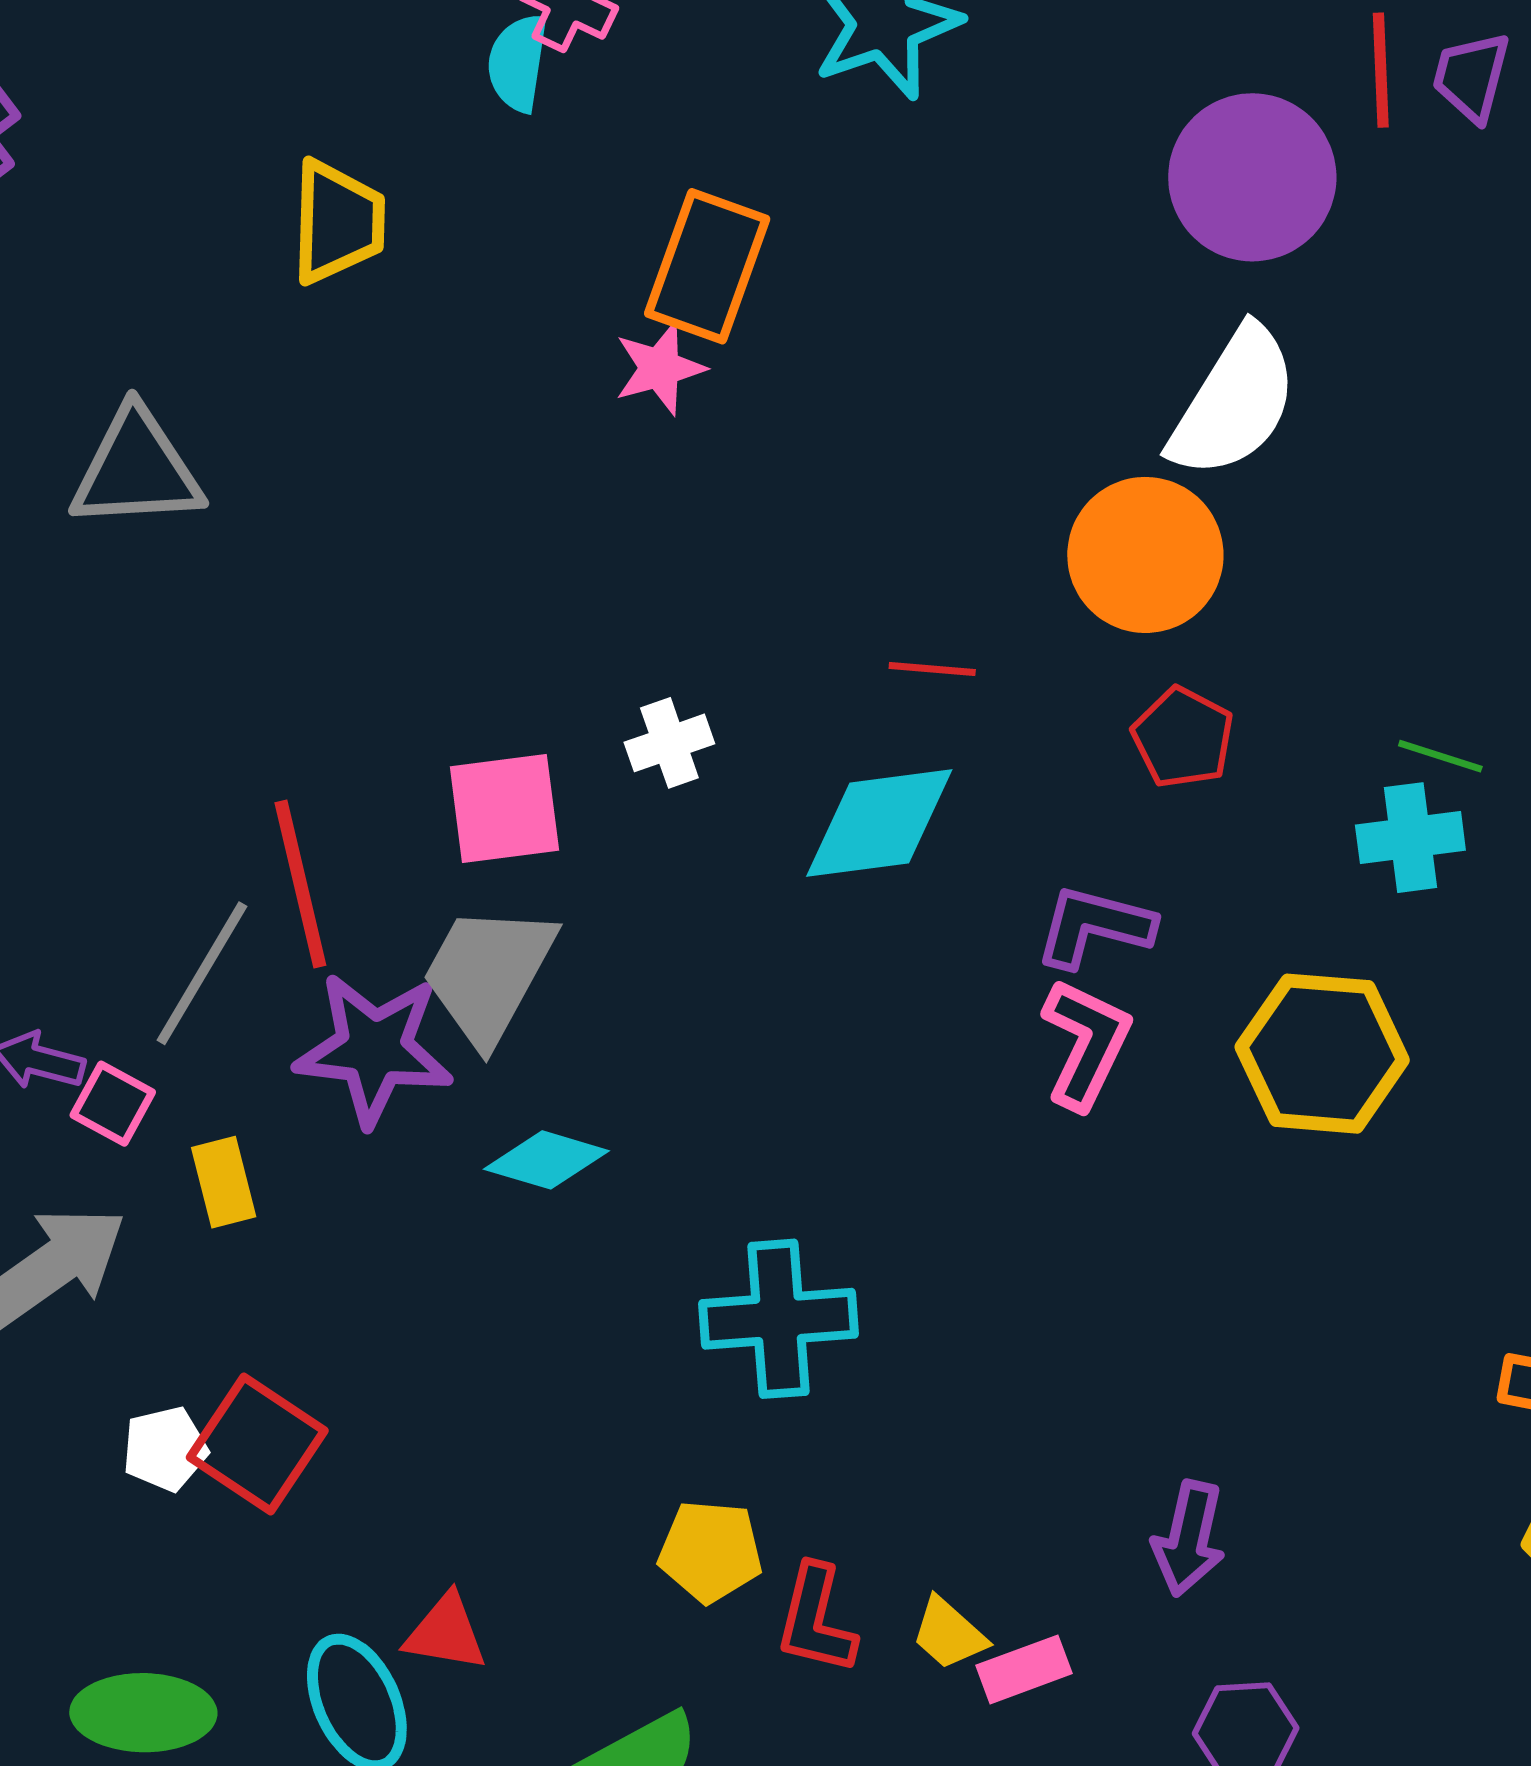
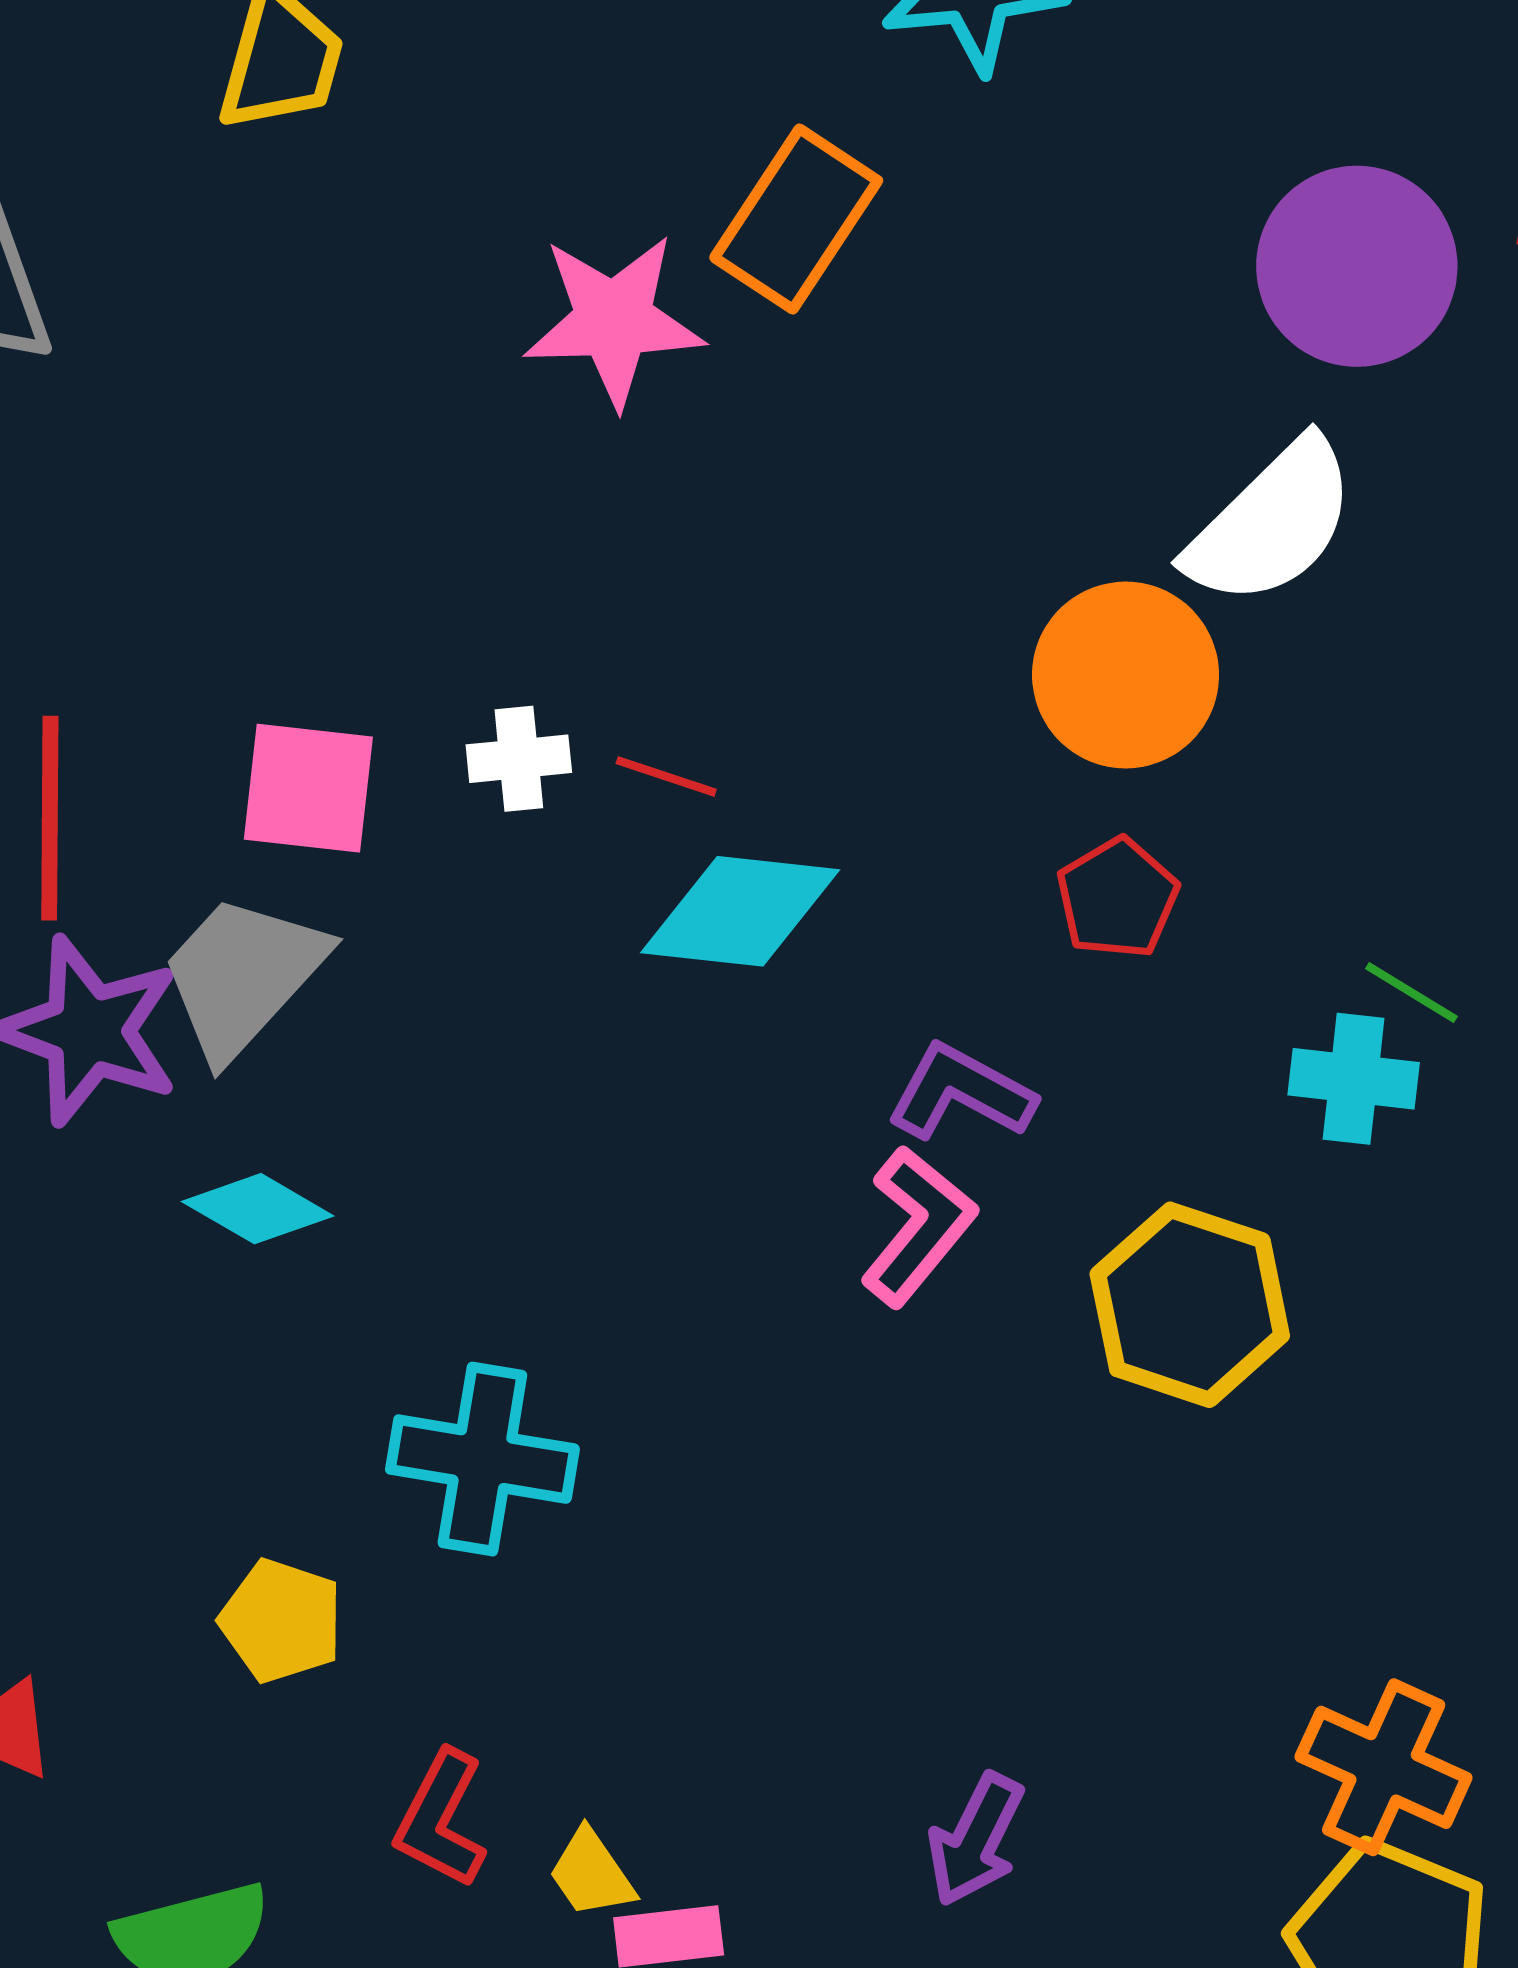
orange rectangle: (707, 266) -> (796, 219), moved
pink star: (660, 368) -> (614, 320), size x1.6
red line: (932, 669) -> (666, 776), moved
purple arrow: (1189, 1538) -> (976, 1840), moved
yellow pentagon: (710, 1551) -> (281, 1621), moved

